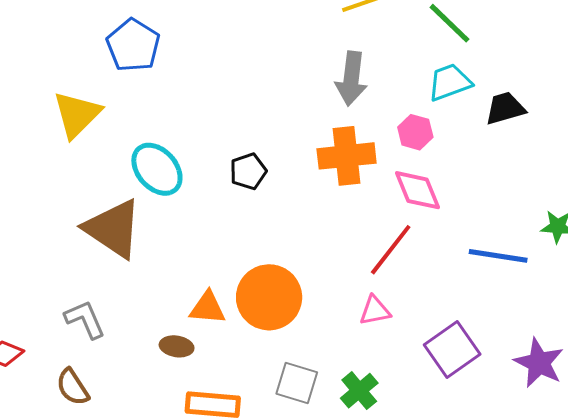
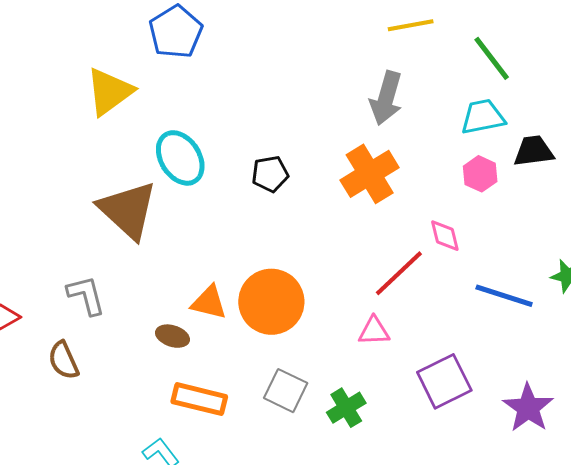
pink hexagon: (415, 132) -> (480, 174), moved
orange cross: (347, 156) -> (370, 174), turned -34
pink diamond: (417, 190) -> (445, 236), moved, size x0.7

